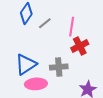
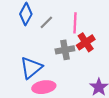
gray cross: (59, 67) -> (65, 50), moved

